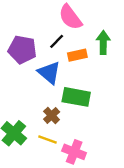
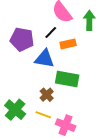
green arrow: (103, 42) -> (89, 20), moved
blue triangle: (49, 73) -> (44, 59), turned -30

